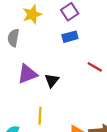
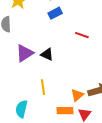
black triangle: (52, 80) -> (47, 54), turned -32

